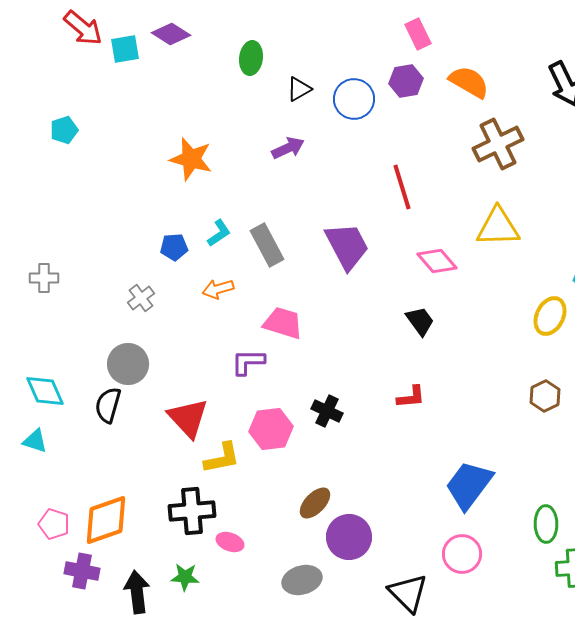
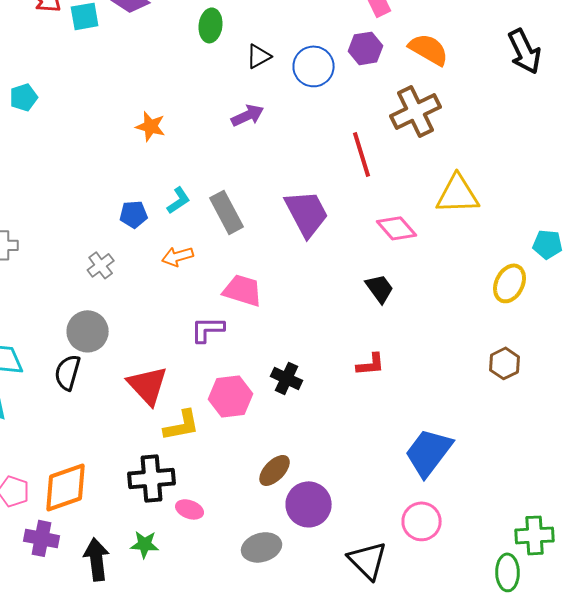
brown cross: (498, 144) -> (416, 111), moved
orange star: (191, 159) -> (151, 126), size x0.7
green ellipse: (546, 524) -> (508, 572), moved

